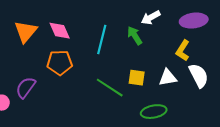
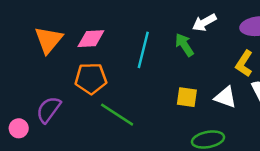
pink diamond: (60, 31) -> (91, 39), turned -70
white triangle: (168, 78) -> (225, 97), turned 30
green line: (110, 88) -> (117, 115), moved

